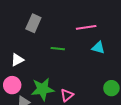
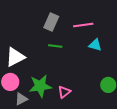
gray rectangle: (33, 23) -> (51, 22), moved
white triangle: (17, 60) -> (15, 57), size x1.5

